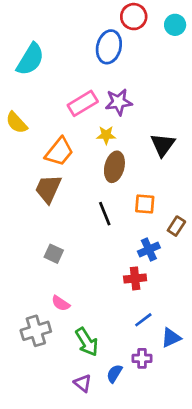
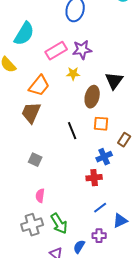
cyan semicircle: (30, 59) -> (24, 34), moved
brown ellipse: (114, 167) -> (92, 97), moved
pink semicircle: (61, 303) -> (40, 196), turned 64
gray cross: (36, 331) -> (32, 225), moved

